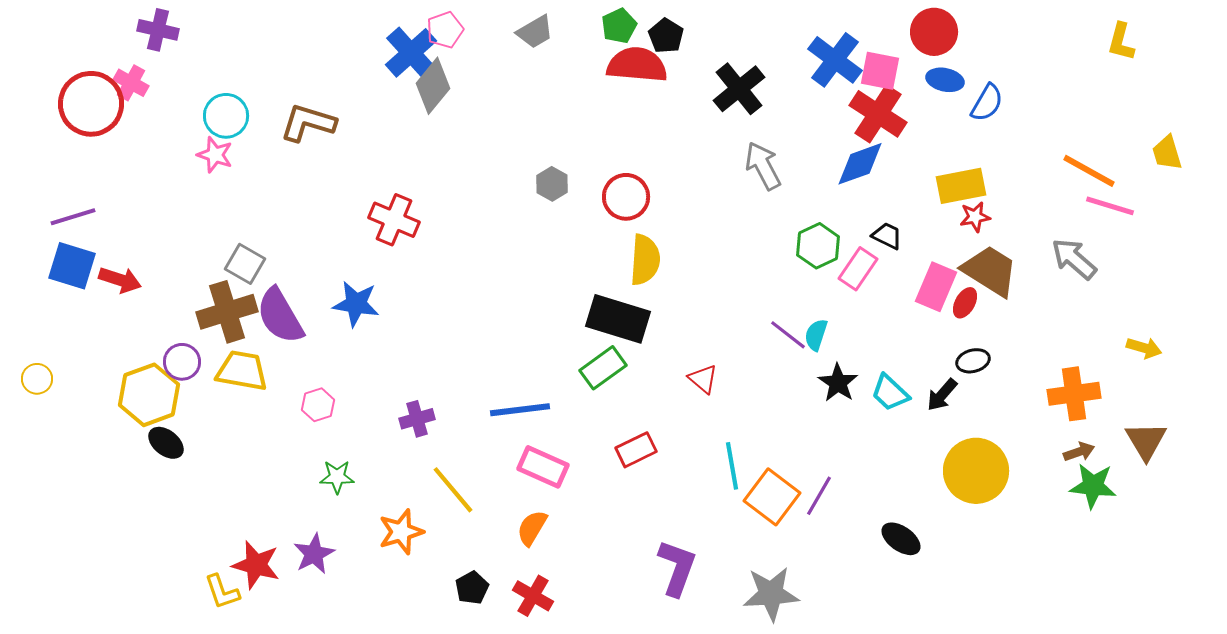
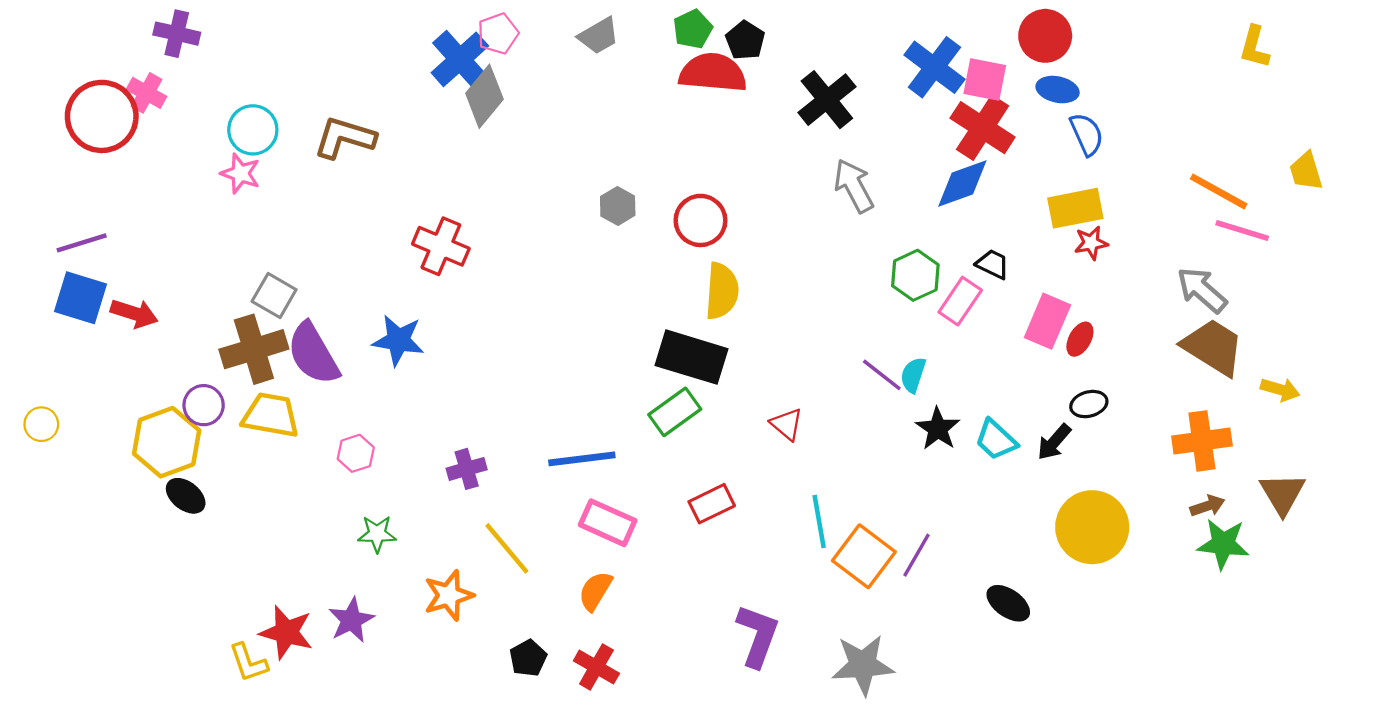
blue semicircle: (987, 103) -> (1087, 134), moved, turned -54
brown trapezoid: (990, 271) -> (1213, 347), moved

